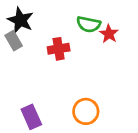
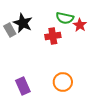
black star: (20, 20) -> (23, 23), moved
red cross: (59, 49) -> (53, 36), moved

